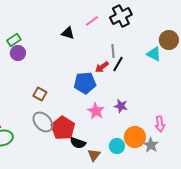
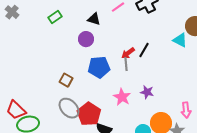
green rectangle: (14, 40) -> (55, 17), moved
gray line: (113, 51) -> (126, 64), moved
purple circle: (18, 53) -> (86, 39), moved
blue pentagon: (85, 83) -> (99, 67), moved

